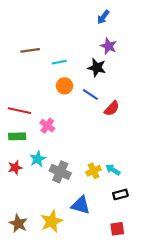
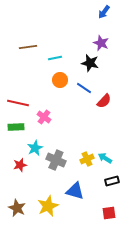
blue arrow: (103, 17) -> (104, 12), moved
red star: (15, 168) -> (20, 165), moved

